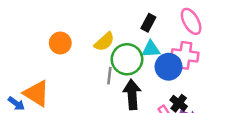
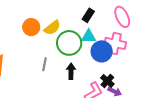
orange circle: (60, 43) -> (31, 27), moved
gray line: (109, 76) -> (44, 64), moved
black arrow: (132, 94) -> (71, 71), size x0.7

